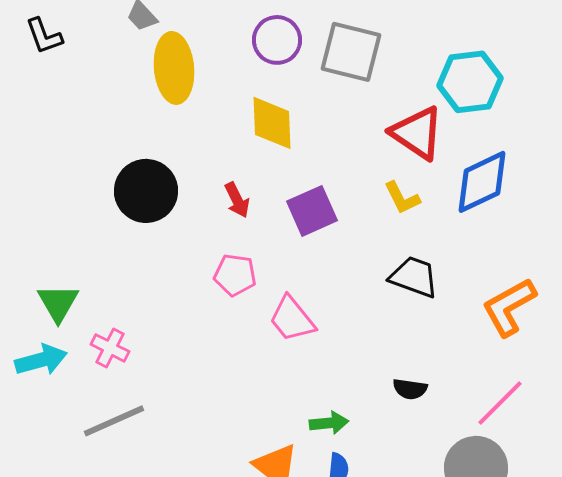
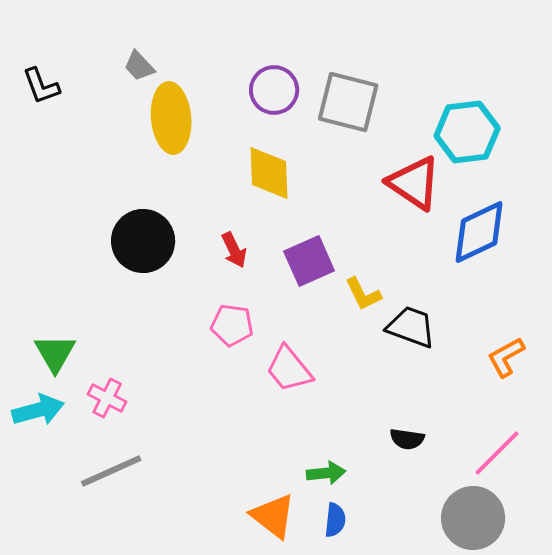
yellow L-shape: (402, 198) -> (363, 294), moved
orange L-shape: (509, 307) -> (506, 357), size x0.7

